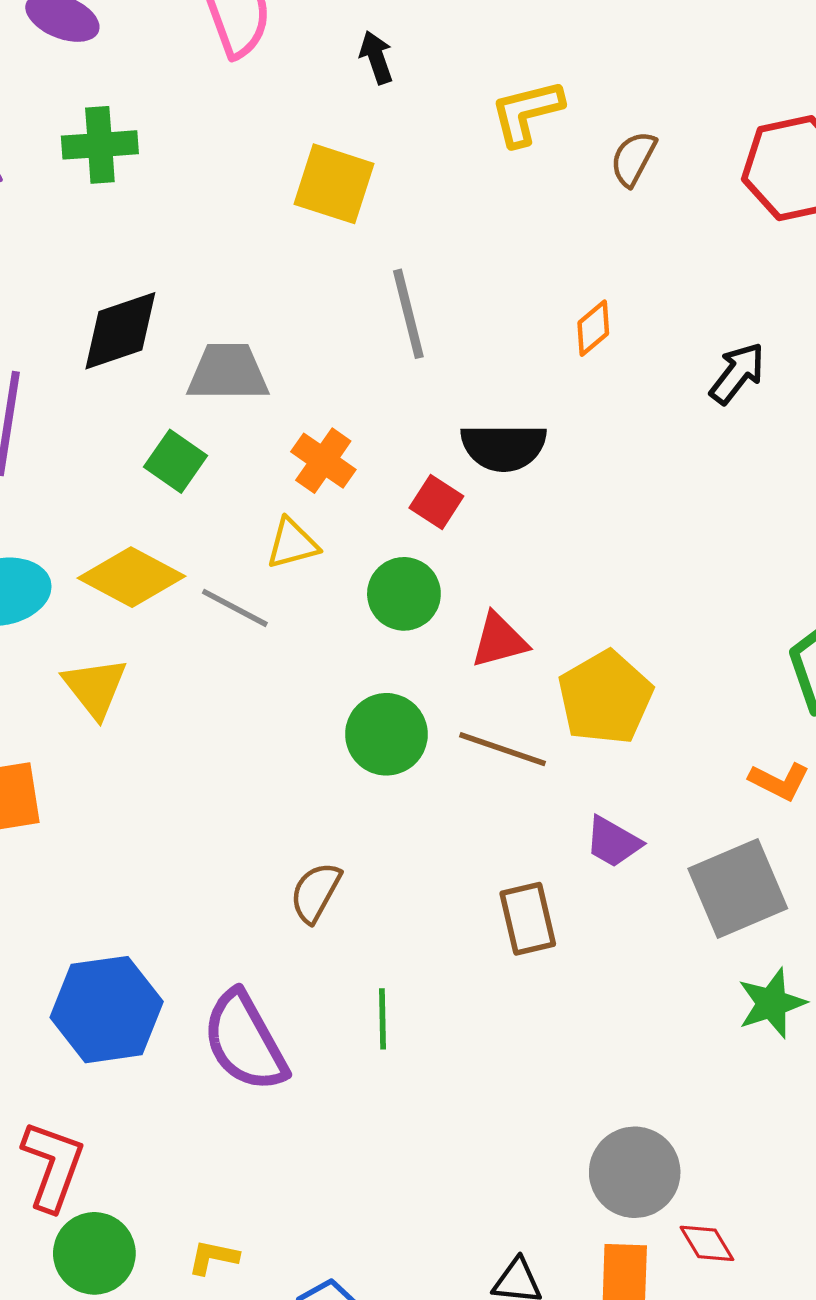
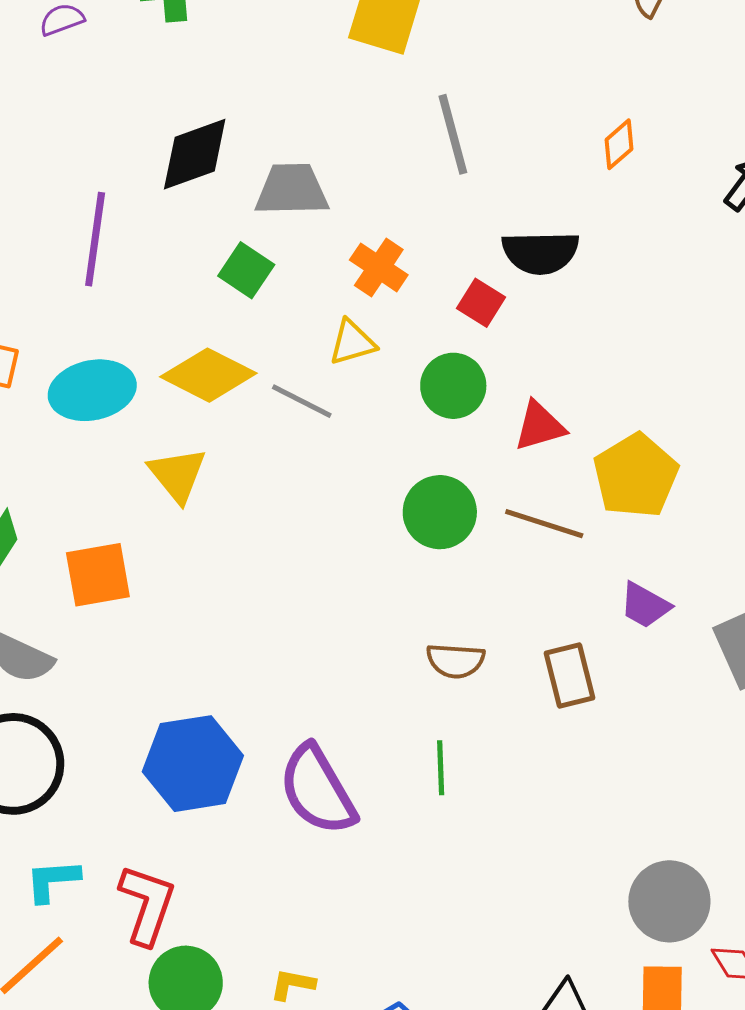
brown semicircle: (315, 892) -> (456, 661), moved, turned -114

